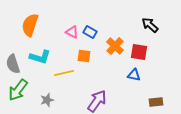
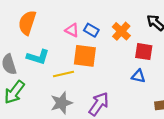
orange cross: (115, 46) -> (121, 31), moved
orange square: (84, 56) -> (85, 56), size x1.6
gray star: (47, 100) -> (61, 103), moved, size x1.5

